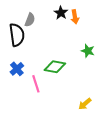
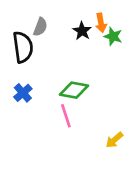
black star: (61, 13) -> (82, 31), moved
green star: (88, 51) -> (113, 36), moved
pink line: (36, 84) -> (66, 116), moved

